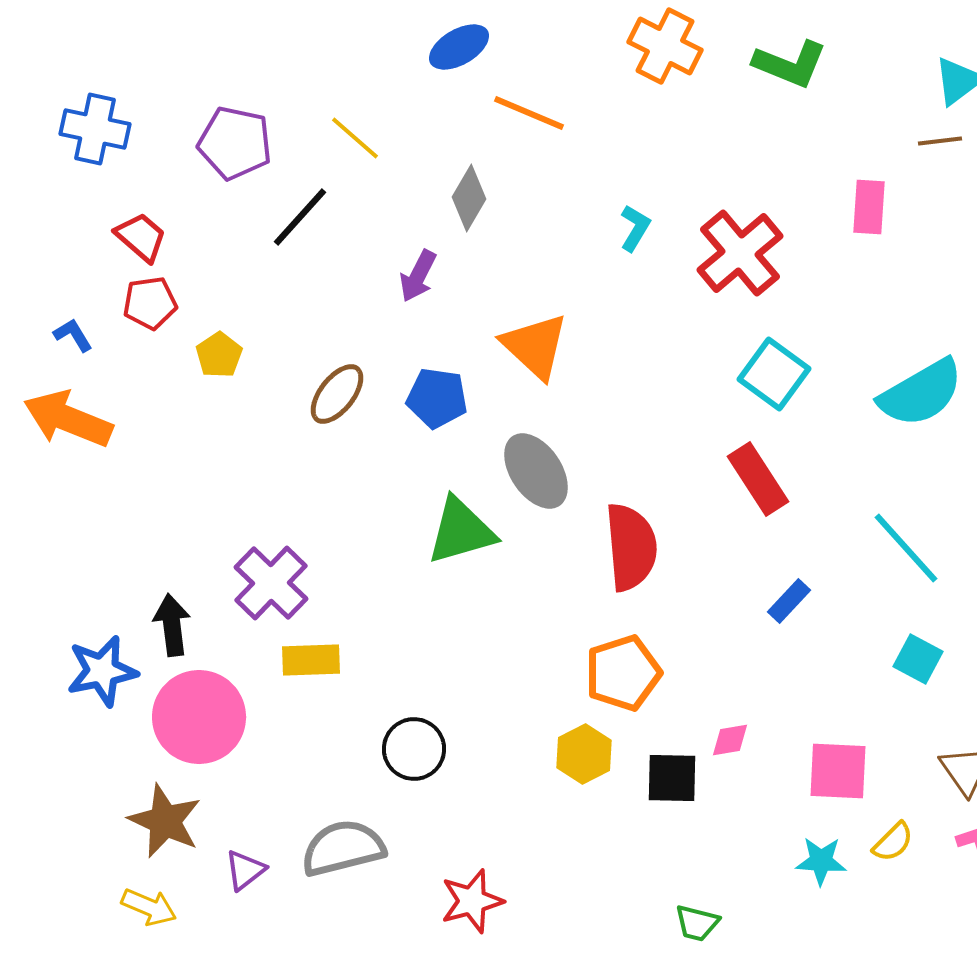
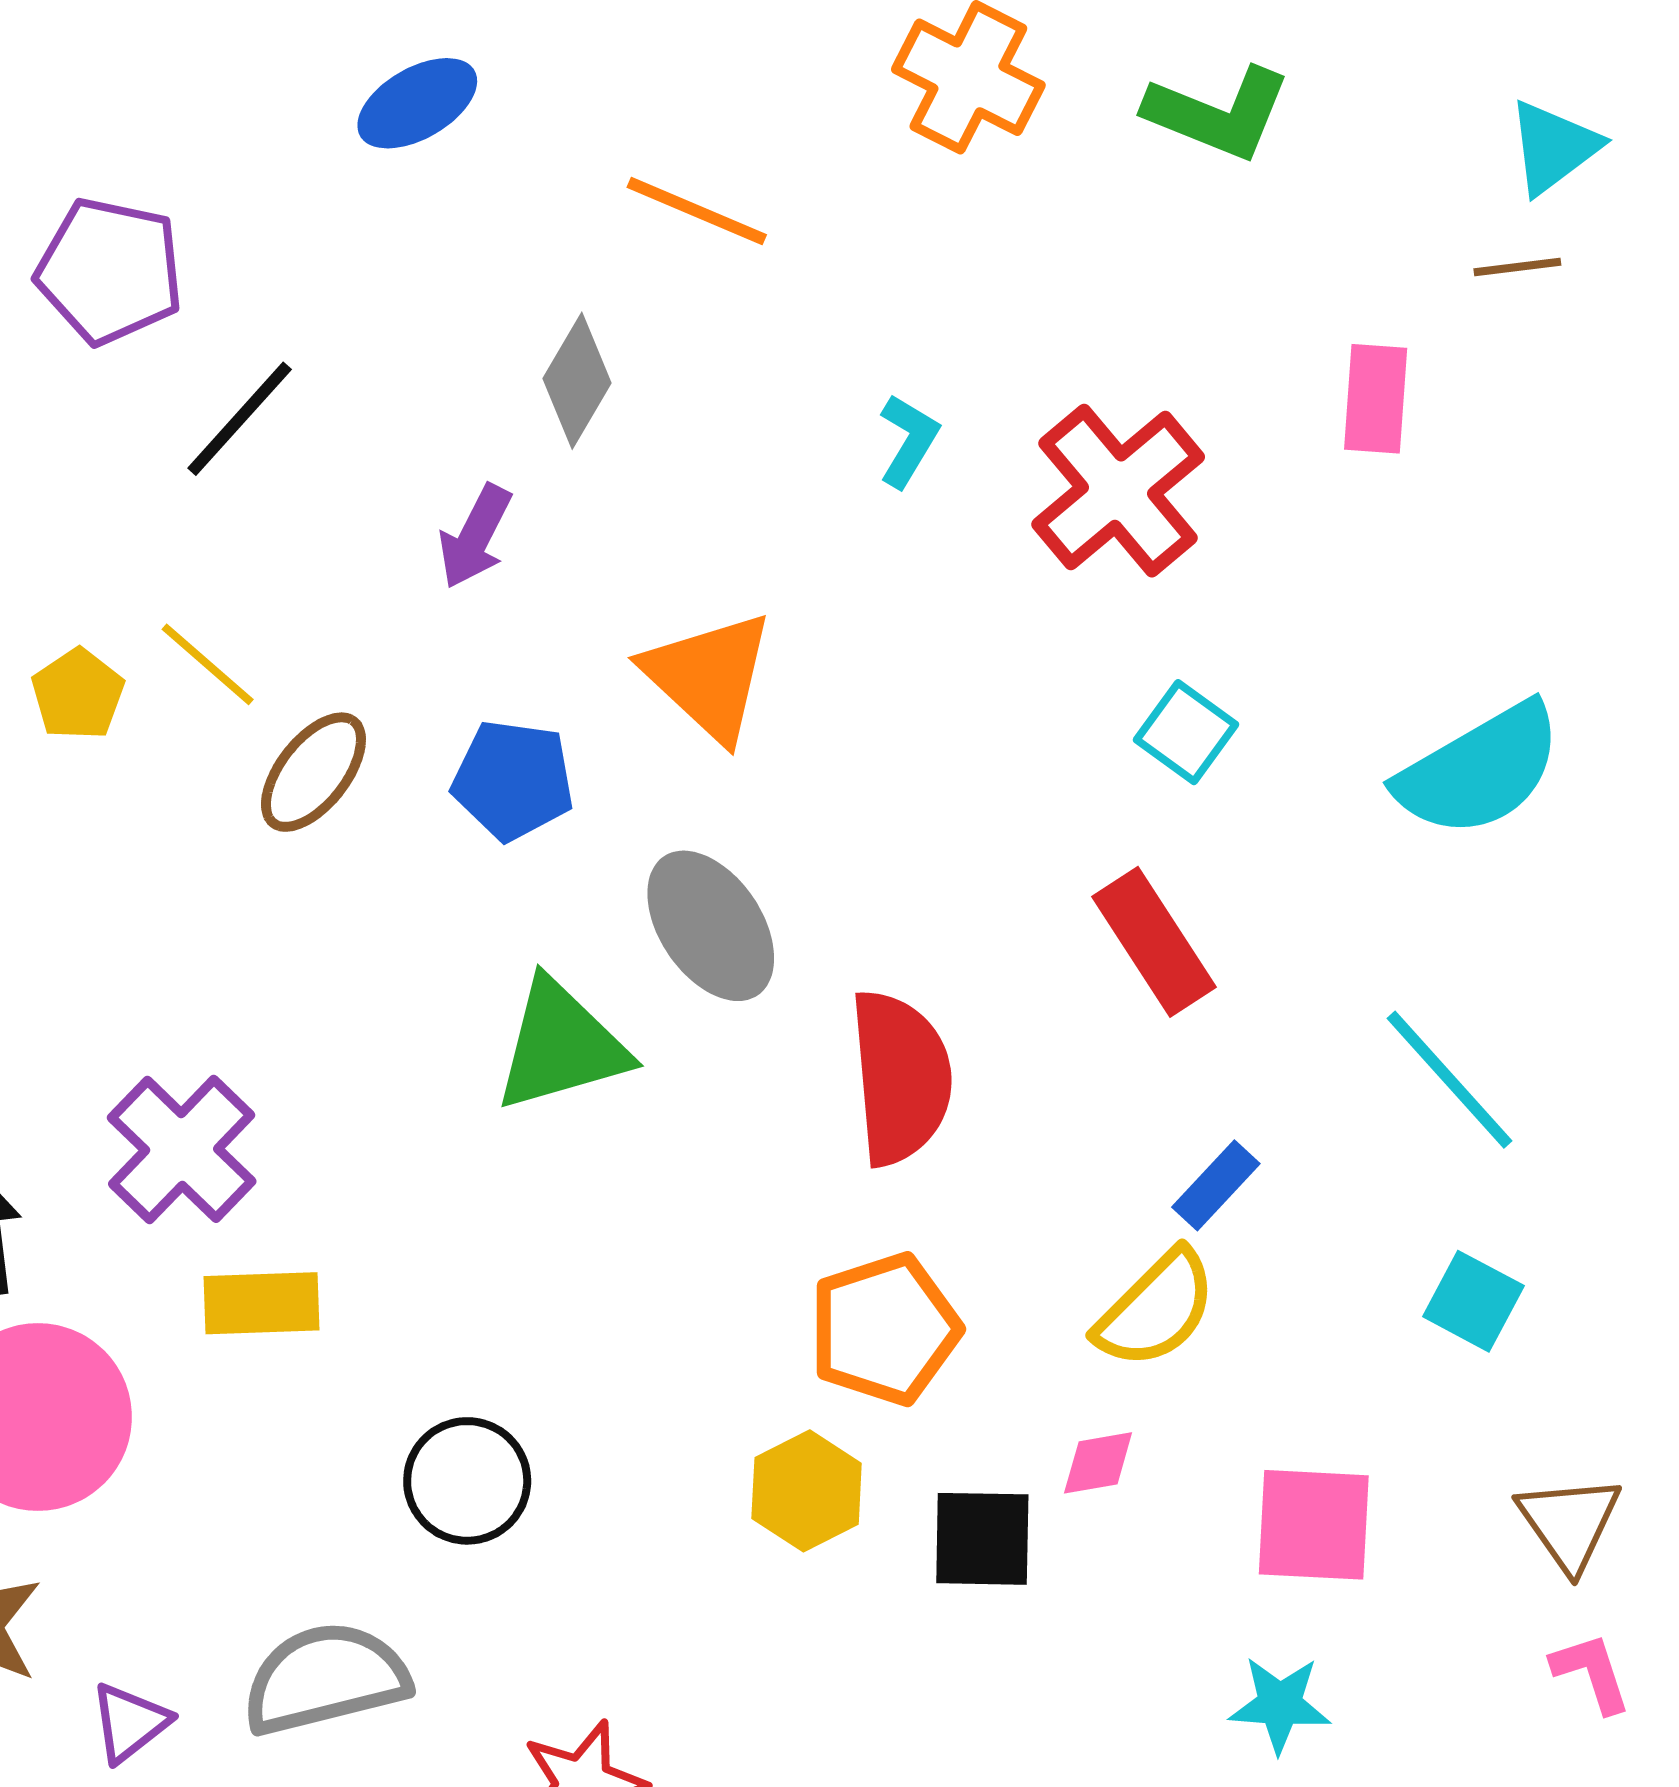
blue ellipse: (459, 47) -> (417, 103), moved
yellow line: (355, 138) -> (208, 664), moved
cyan square: (774, 374) -> (1186, 732), size x0.7
yellow semicircle: (893, 842) -> (1156, 1309), moved, size x1.5

